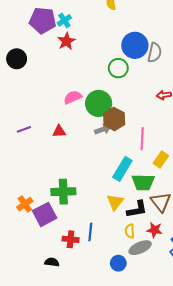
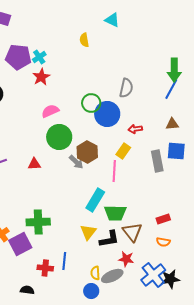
blue circle: (135, 45) -> (107, 114), moved
pink semicircle: (73, 97) -> (50, 111), moved
green circle: (99, 103) -> (59, 137), moved
gray arrow: (103, 129) -> (76, 162), turned 63
yellow rectangle: (161, 159) -> (123, 151), moved
yellow semicircle: (130, 231) -> (95, 273), moved

